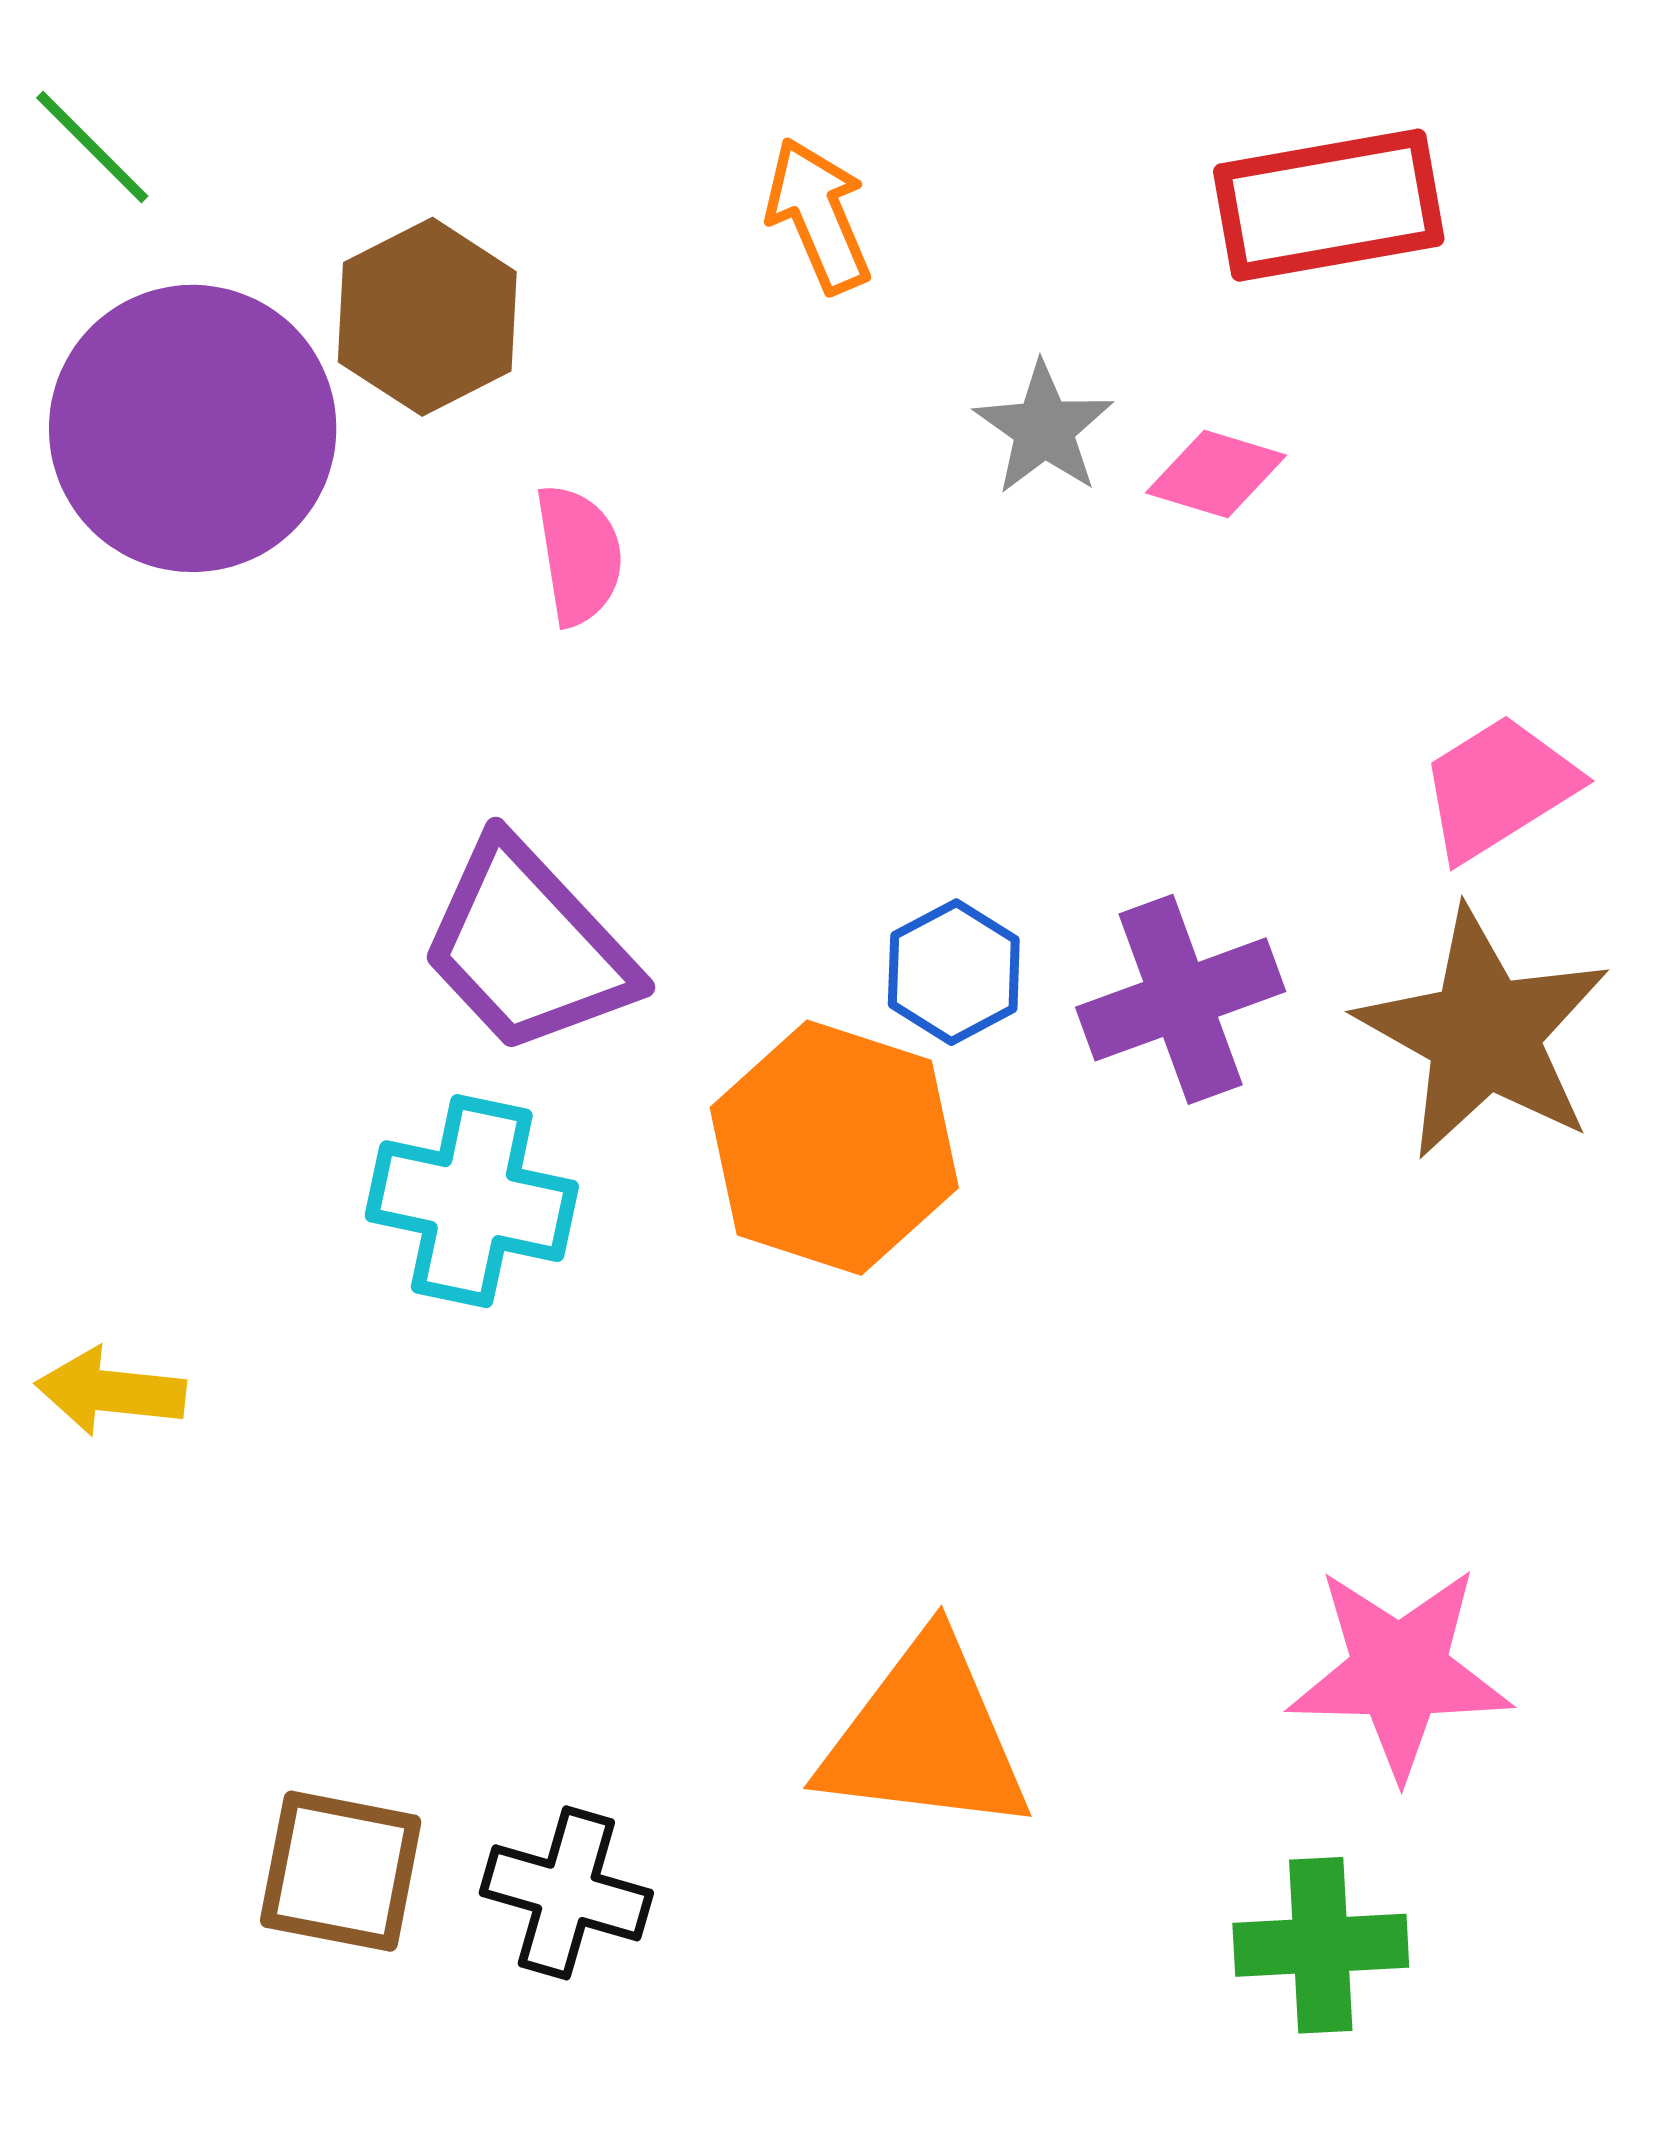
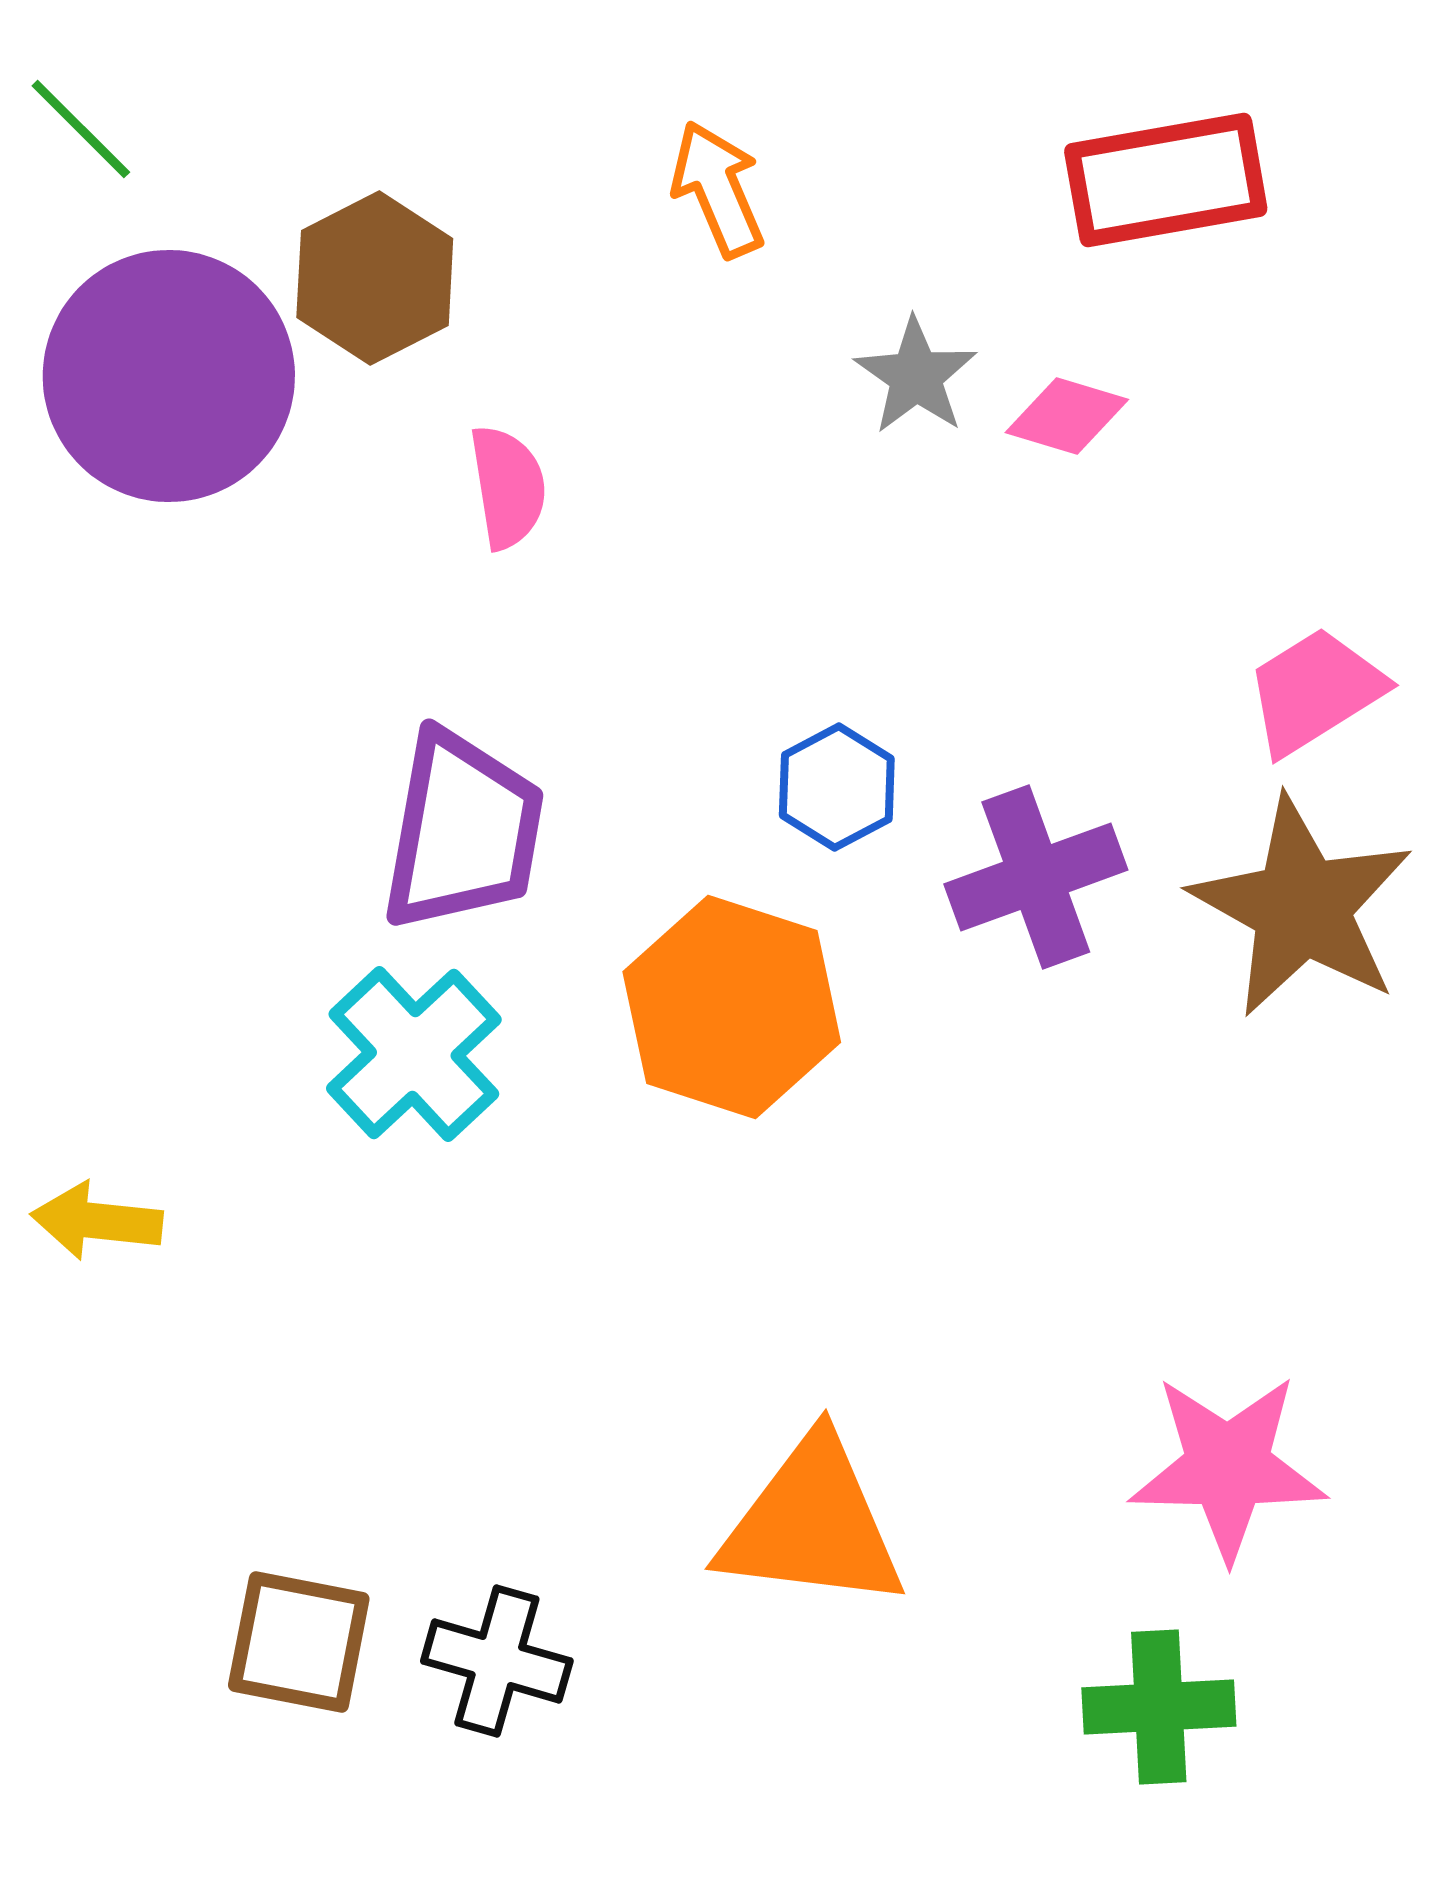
purple trapezoid: (528, 947) -> (463, 831), turned -127
blue hexagon: (954, 972) -> (837, 787), moved
cyan cross: (472, 1201) -> (414, 1054), turned 35

